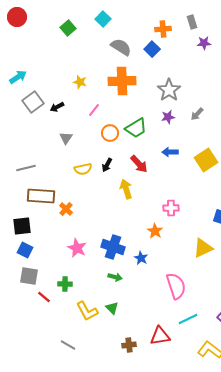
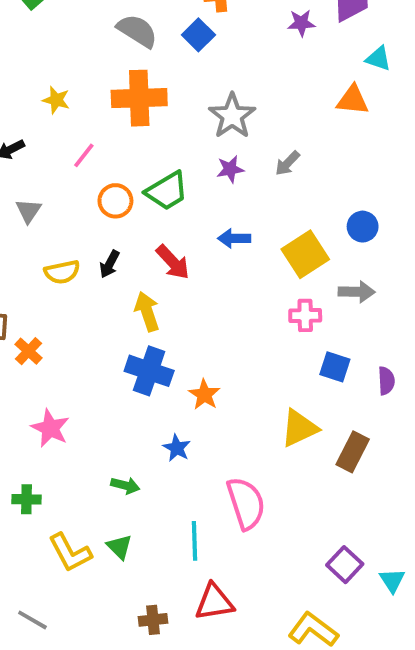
pink cross: (171, 208) -> (305, 315), moved
blue cross: (113, 247) -> (149, 371), moved
cyan line: (188, 319) -> (195, 541), moved, turned -66

